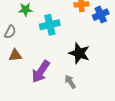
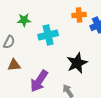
black star: (79, 53) -> (77, 63), turned 30

